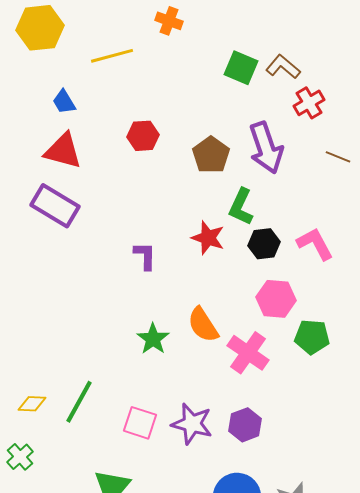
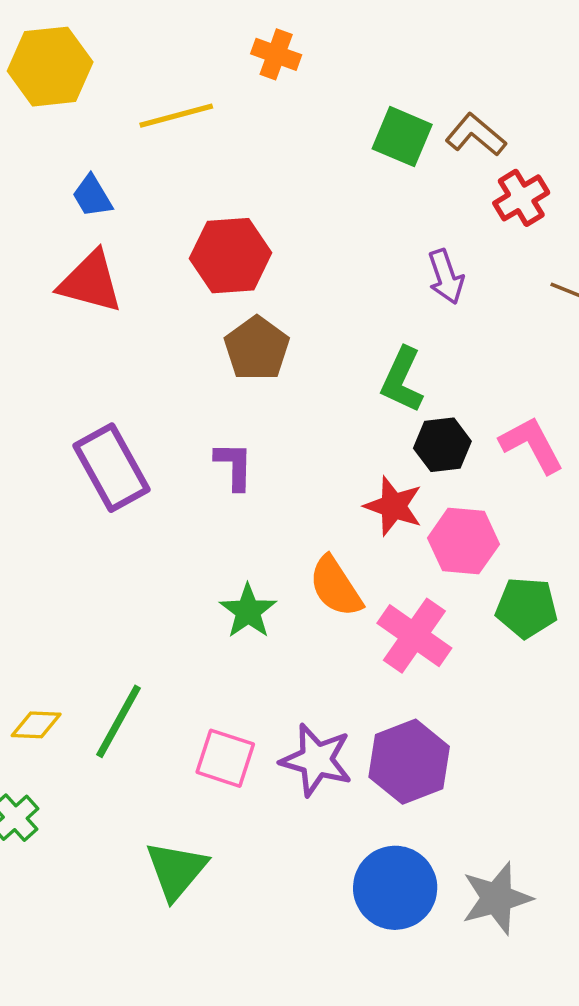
red hexagon: (143, 136) -> (231, 256), size x1.4
purple arrow: (266, 148) -> (446, 277), size x0.6
brown pentagon: (211, 155) -> (257, 348), moved
purple rectangle: (55, 206) -> (111, 468), moved, turned 30
red star: (208, 238) -> (393, 506), moved
purple hexagon: (245, 425) -> (409, 762), size x1.4

